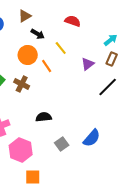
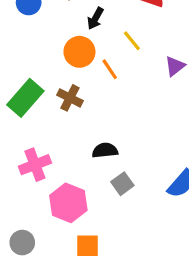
black arrow: (38, 34) -> (95, 18), turned 88
gray square: (62, 144) -> (122, 184), moved

